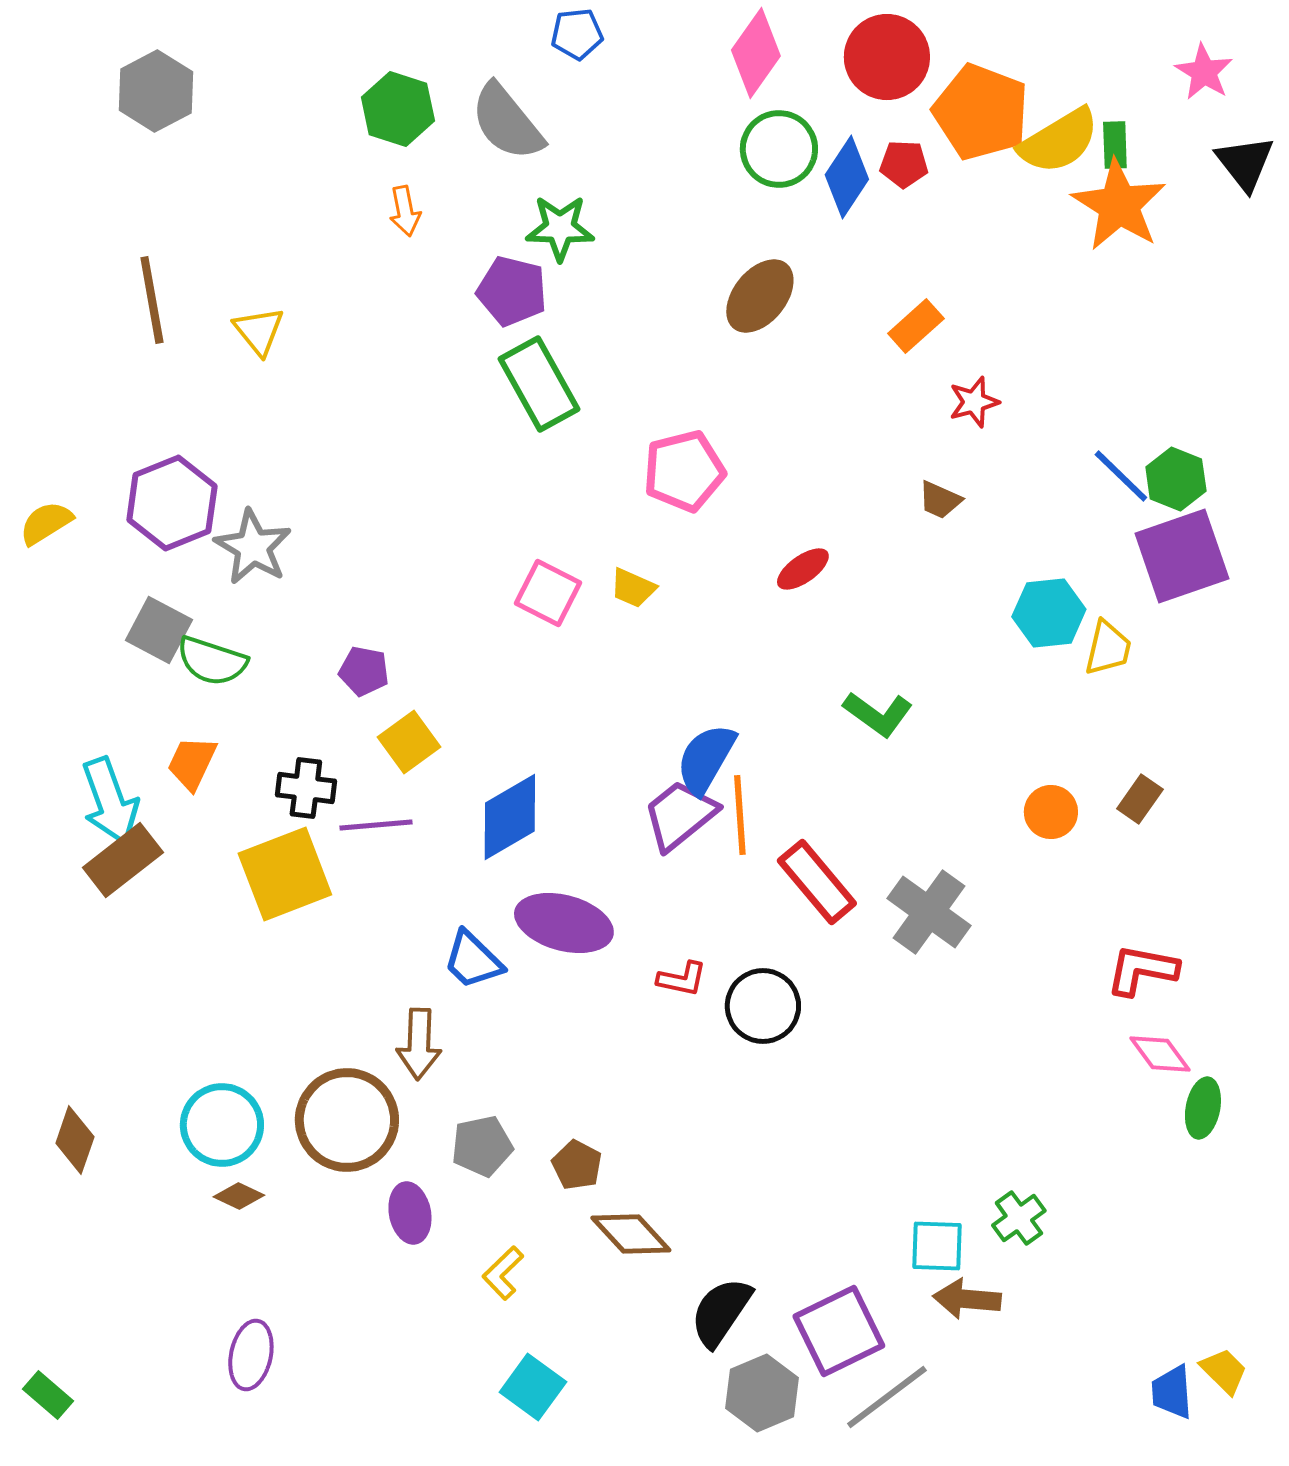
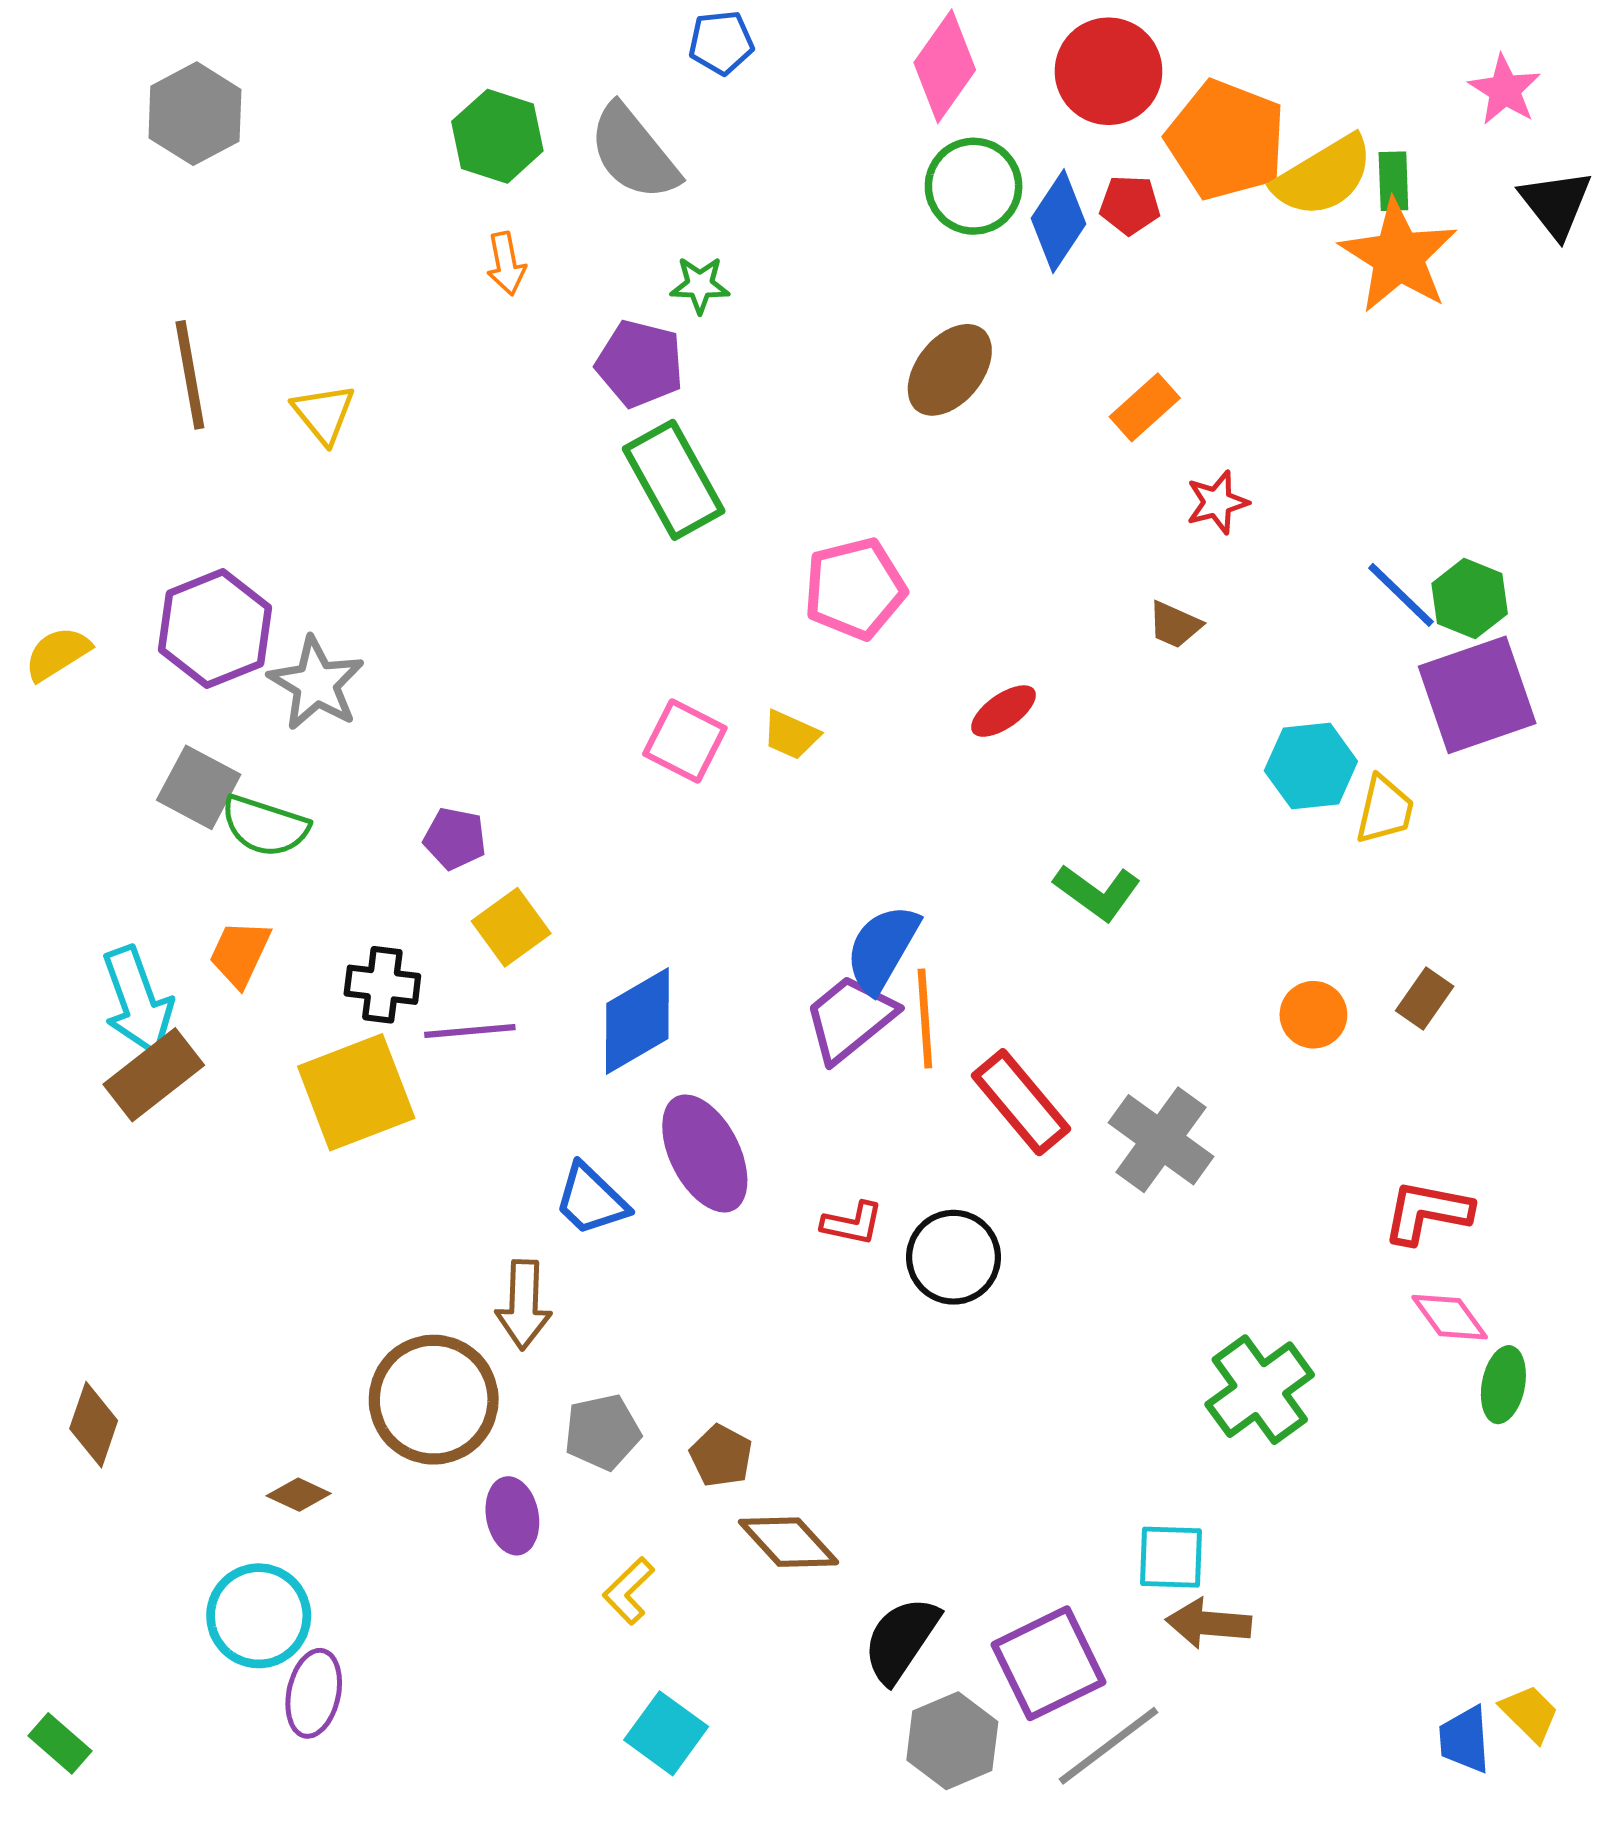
green star: (560, 228) -> (700, 285), size x0.7
purple ellipse: (564, 923) -> (705, 1153), turned 48
cyan circle: (222, 1125) -> (259, 1616), moved
green cross: (1019, 1218) -> (1260, 1390), moved, size x1.6

